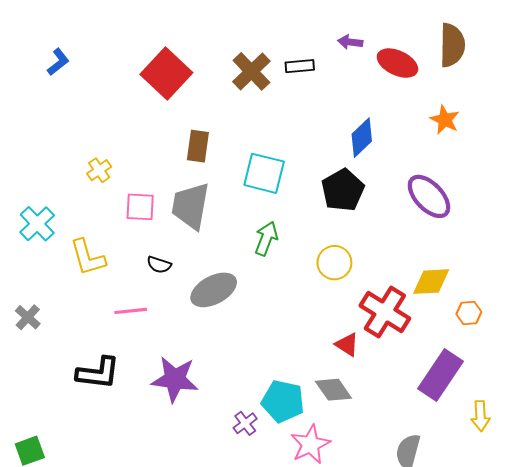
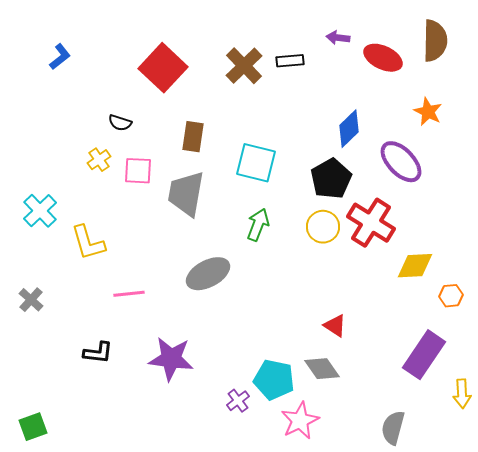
purple ellipse: (429, 196) -> (401, 162), moved
pink square: (140, 207) -> (138, 171), moved
yellow circle: (334, 263) -> (323, 227), moved
black semicircle: (159, 265) -> (120, 123), moved
red cross: (385, 312) -> (371, 223), moved
black L-shape: (98, 373) -> (98, 353), size x0.7

